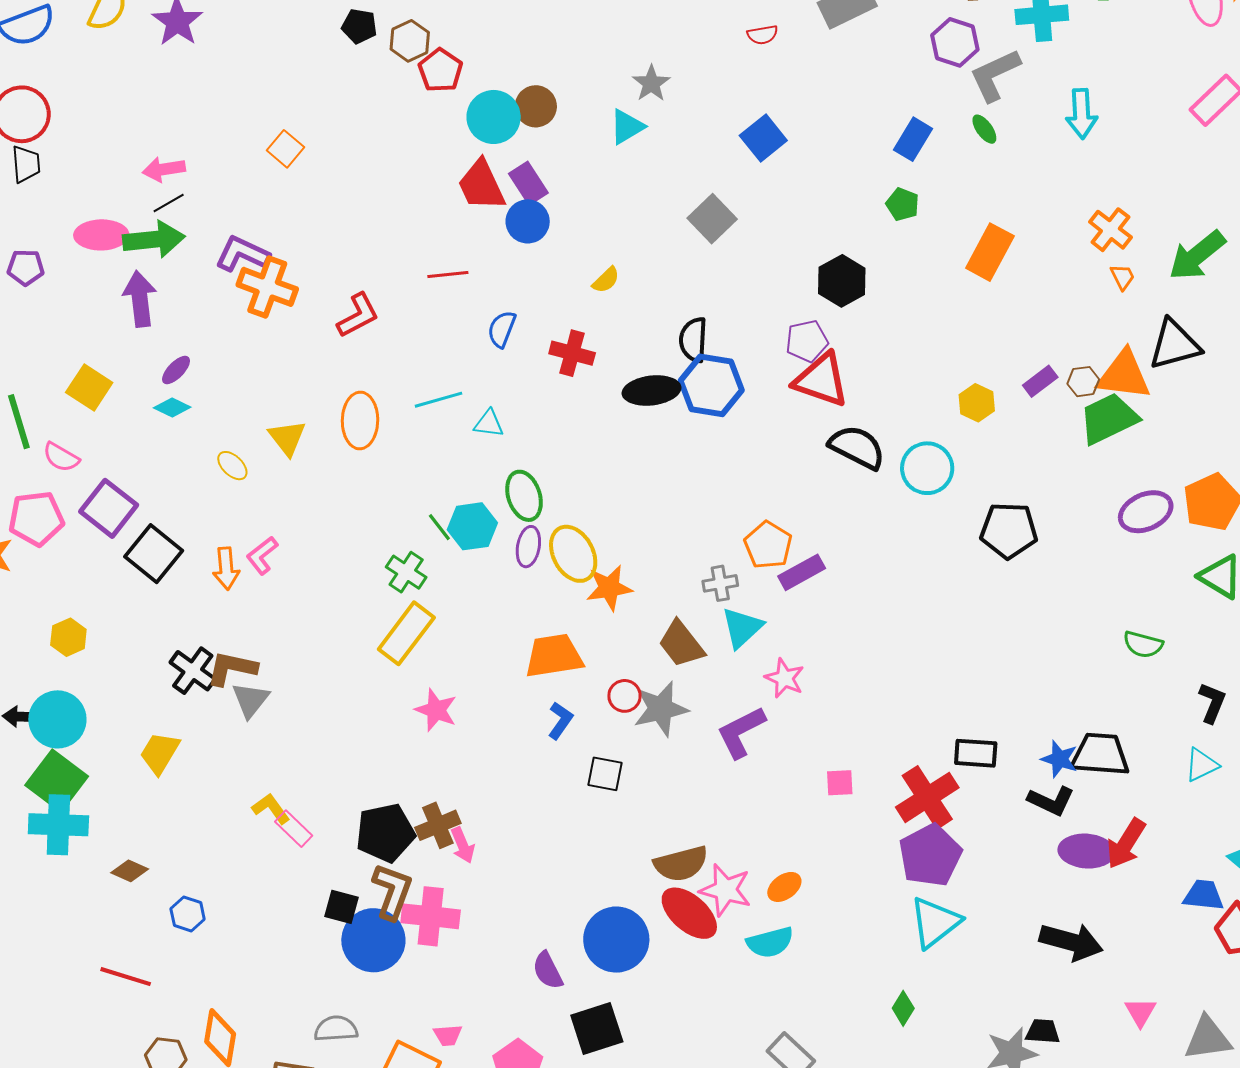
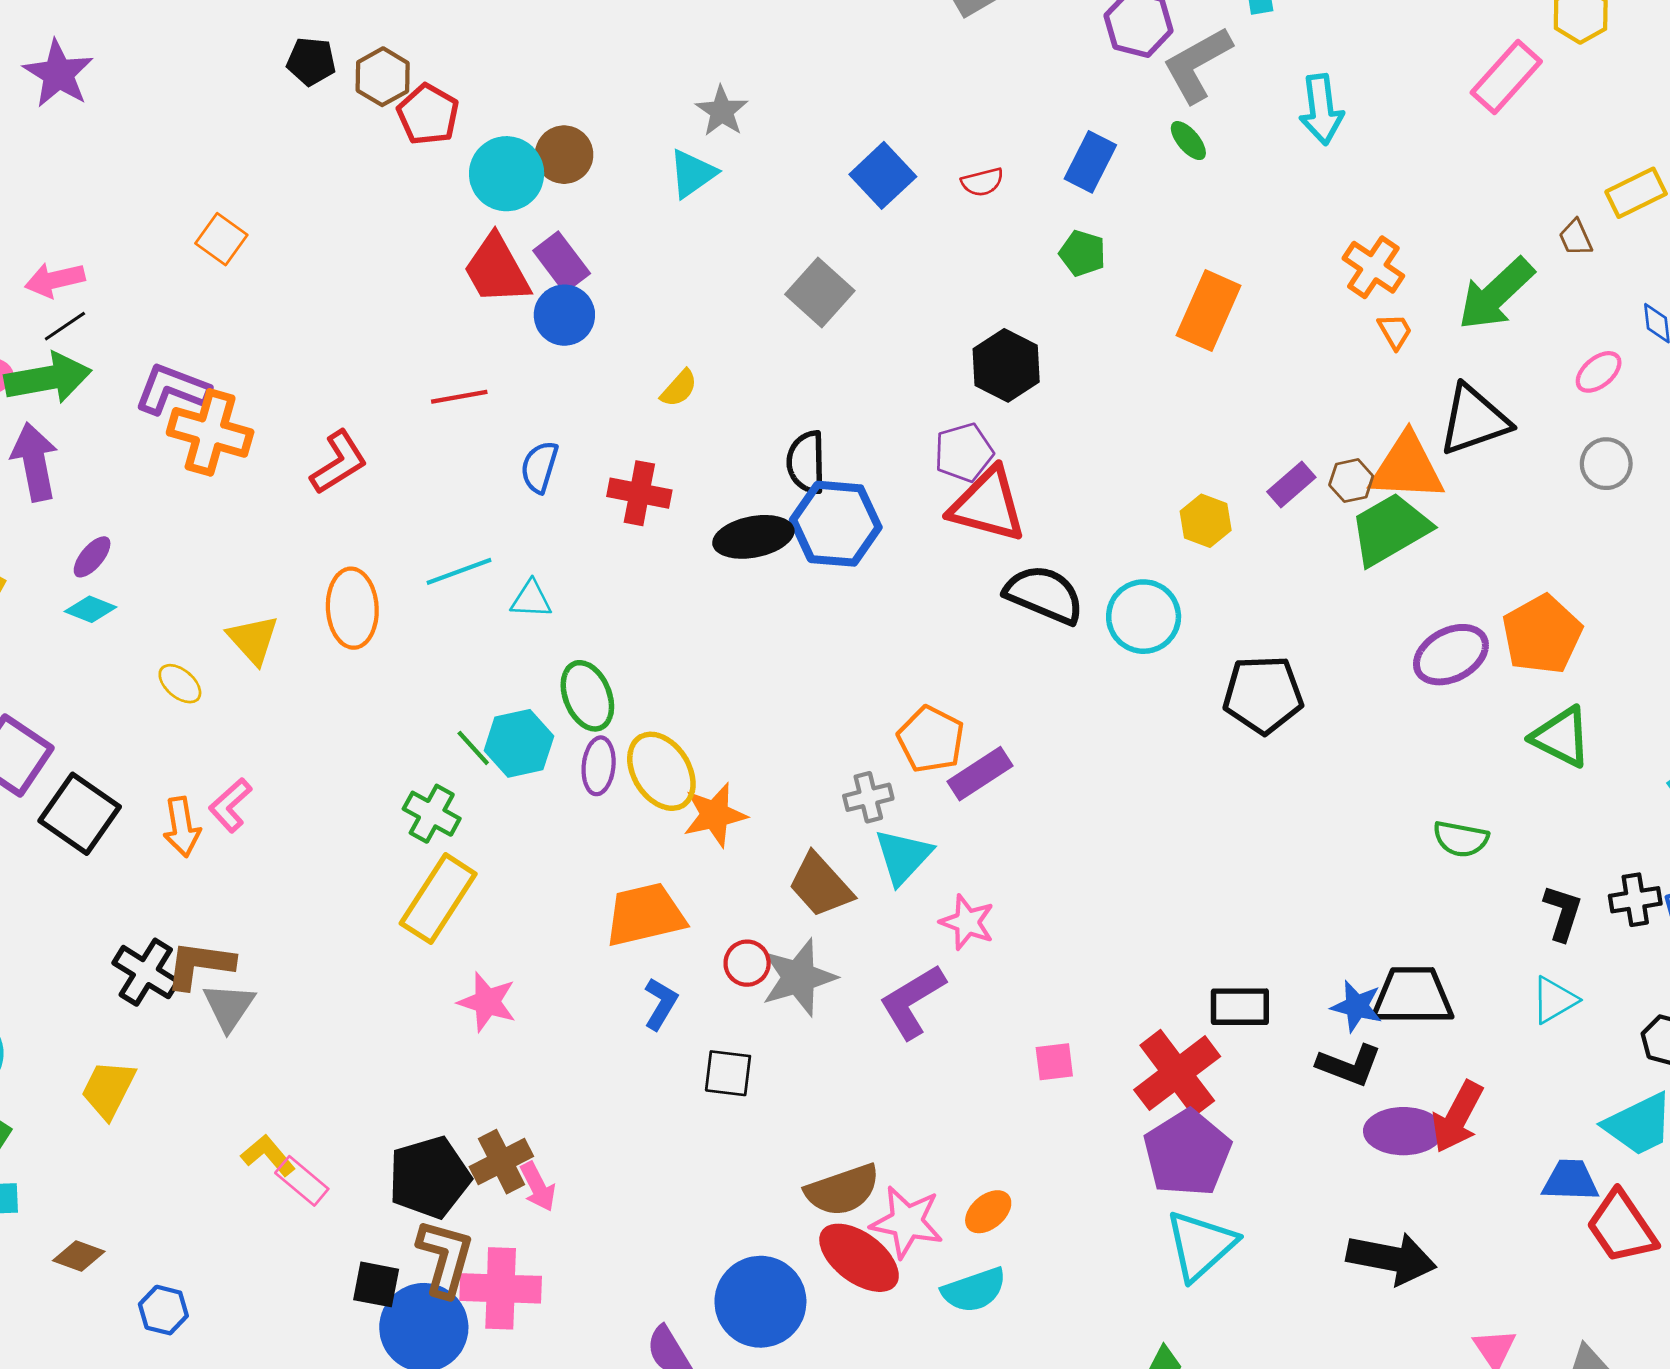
red semicircle: (763, 35) -> (982, 182), moved

